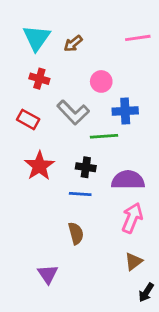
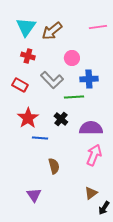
brown arrow: (73, 44) -> (52, 31), size x1.5
black cross: (86, 167) -> (61, 119), turned 32
blue line: (80, 194) -> (40, 138), moved
brown triangle: (134, 261) -> (91, 193), moved

